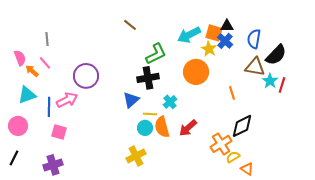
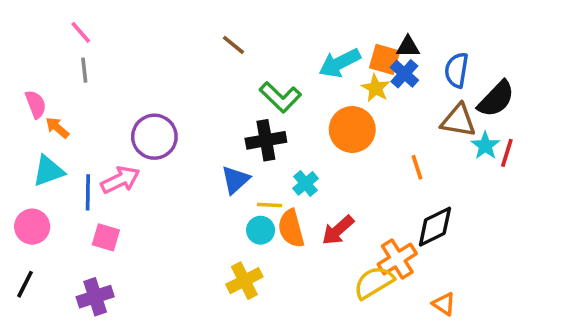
green L-shape: (156, 54) -> (280, 97), turned 70
pink line: (45, 63) -> (81, 32), moved
yellow semicircle: (233, 157) -> (374, 282), moved, size x1.6

